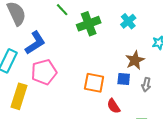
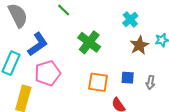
green cross: (89, 24) -> (89, 42), moved, turned -30
brown star: (135, 60) -> (139, 45), moved

